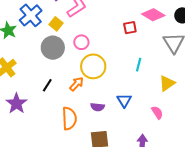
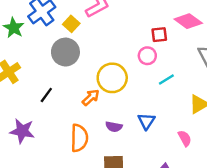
pink circle: (81, 42) -> (147, 56), moved
cyan line: (139, 65) -> (166, 79), turned 40
black line: (47, 85) -> (46, 95), moved
purple star: (16, 103) -> (22, 131), moved, turned -30

